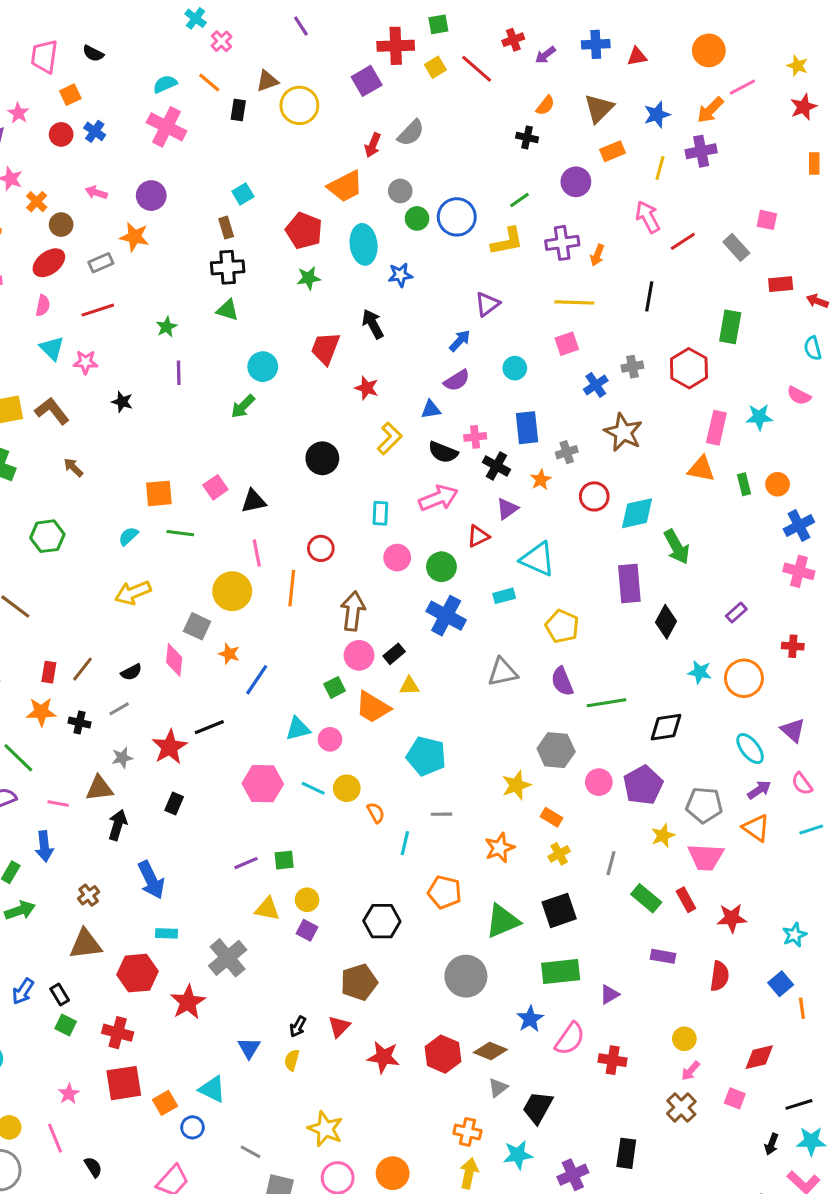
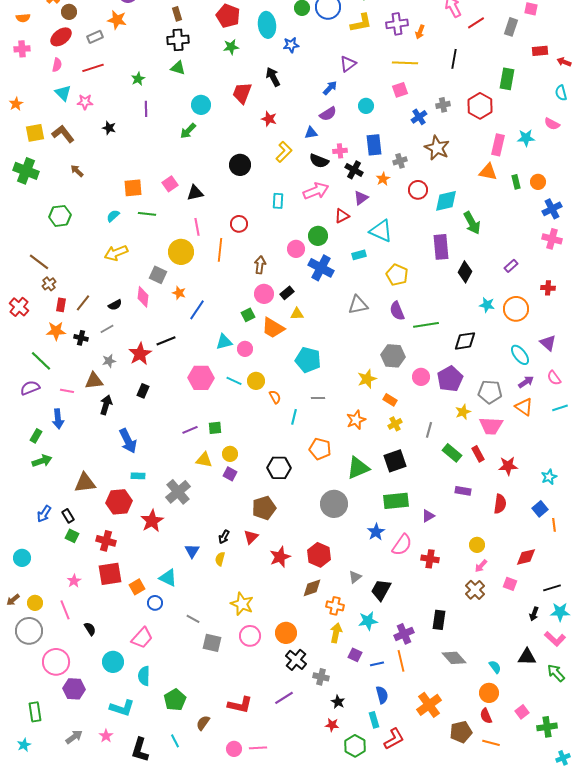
gray rectangle: (736, 247) -> (511, 27), turned 60
pink circle: (397, 558) -> (296, 249), moved
brown arrow: (353, 611) -> (260, 265), size x0.7
brown cross: (89, 895) -> (49, 284), moved
brown diamond: (490, 1051) -> (312, 588), moved, turned -40
red star: (383, 1057) -> (280, 557), turned -30

